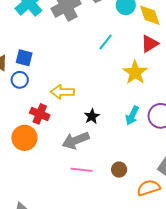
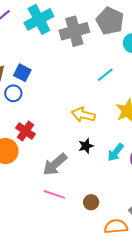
yellow arrow: (62, 92) -> (83, 115), moved
black star: (92, 116) -> (86, 146), moved
gray arrow: (76, 140) -> (55, 164), turned -32

